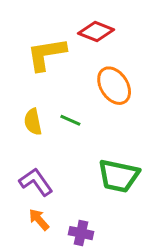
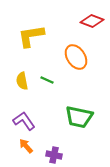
red diamond: (96, 32) -> (92, 21), moved

